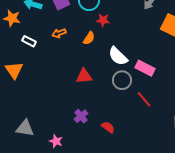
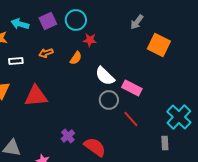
white rectangle: (29, 41) -> (16, 61), turned -32
red triangle: (84, 76) -> (36, 96), moved, size x1.4
red semicircle: (108, 127) -> (95, 147), size x1.6

